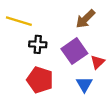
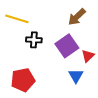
red pentagon: (40, 80) -> (23, 80), moved, turned -30

